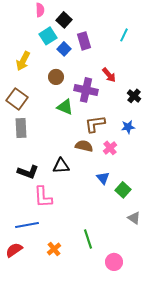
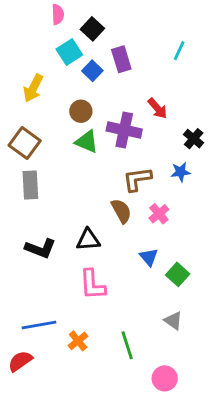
green triangle: (65, 107) -> (87, 142), moved
blue star: (128, 127) -> (181, 172), moved
brown semicircle: (84, 146) -> (121, 211), turned 48
pink L-shape: (43, 197) -> (92, 285), moved
gray triangle: (134, 218) -> (173, 321), moved
orange cross: (54, 249) -> (78, 341), moved

